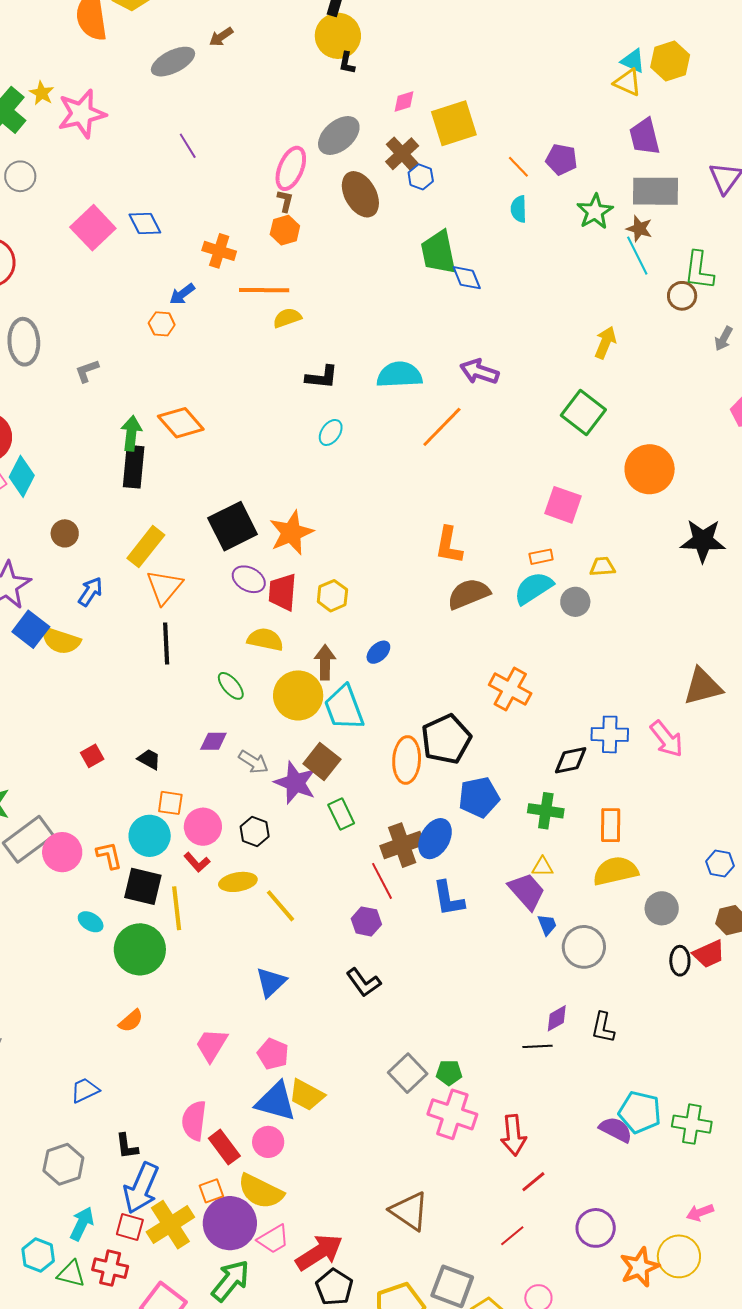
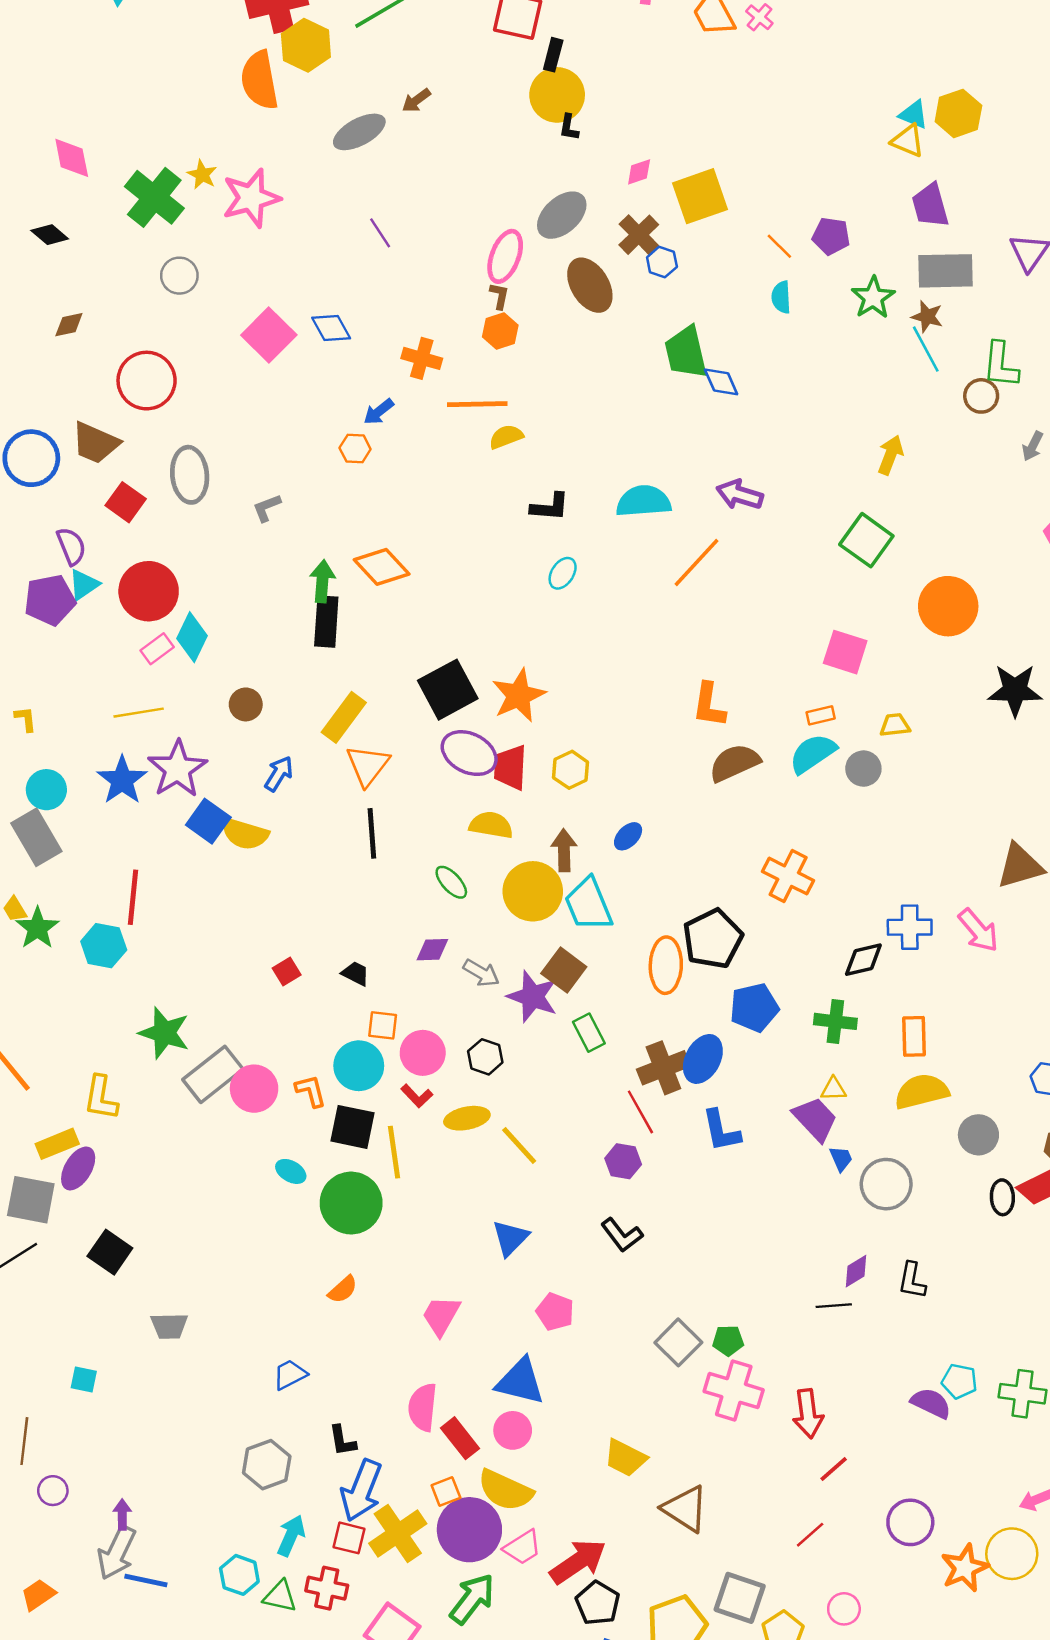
purple ellipse: (249, 579) -> (469, 753), size x1.4
pink pentagon: (273, 1054) -> (555, 1312), moved
yellow trapezoid: (307, 1095) -> (625, 1458), moved
cyan pentagon: (640, 1112) -> (959, 1381), size x0.7

